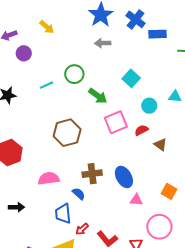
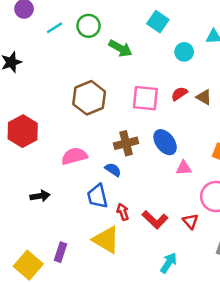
cyan line: (46, 85) -> (54, 28), moved
pink square: (116, 122) -> (145, 98), moved, turned 35
red semicircle: (141, 130) -> (179, 94), moved
red arrow: (82, 229) -> (123, 212), turned 120

